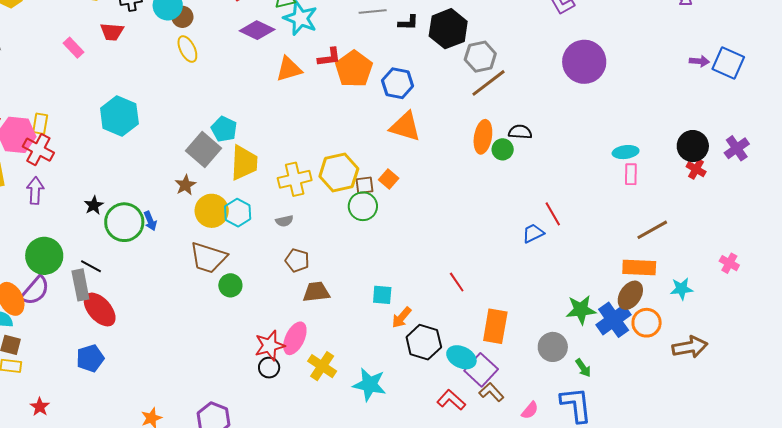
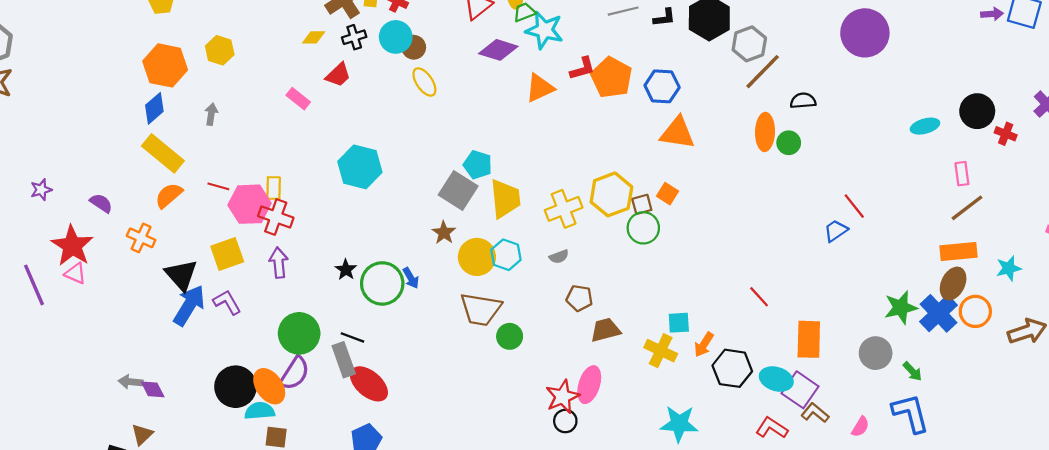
red trapezoid: (112, 32) -> (338, 75), turned -40
black semicircle: (520, 132) -> (803, 101), moved
black circle: (693, 146) -> (977, 111), moved
pink rectangle: (631, 174) -> (962, 174), moved
yellow cross: (322, 366) -> (661, 351), moved

